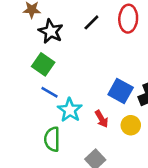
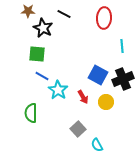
black line: (91, 22) -> (64, 14), moved, turned 72
green square: (43, 64) -> (37, 54), turned -30
green semicircle: (52, 139) -> (31, 113), moved

